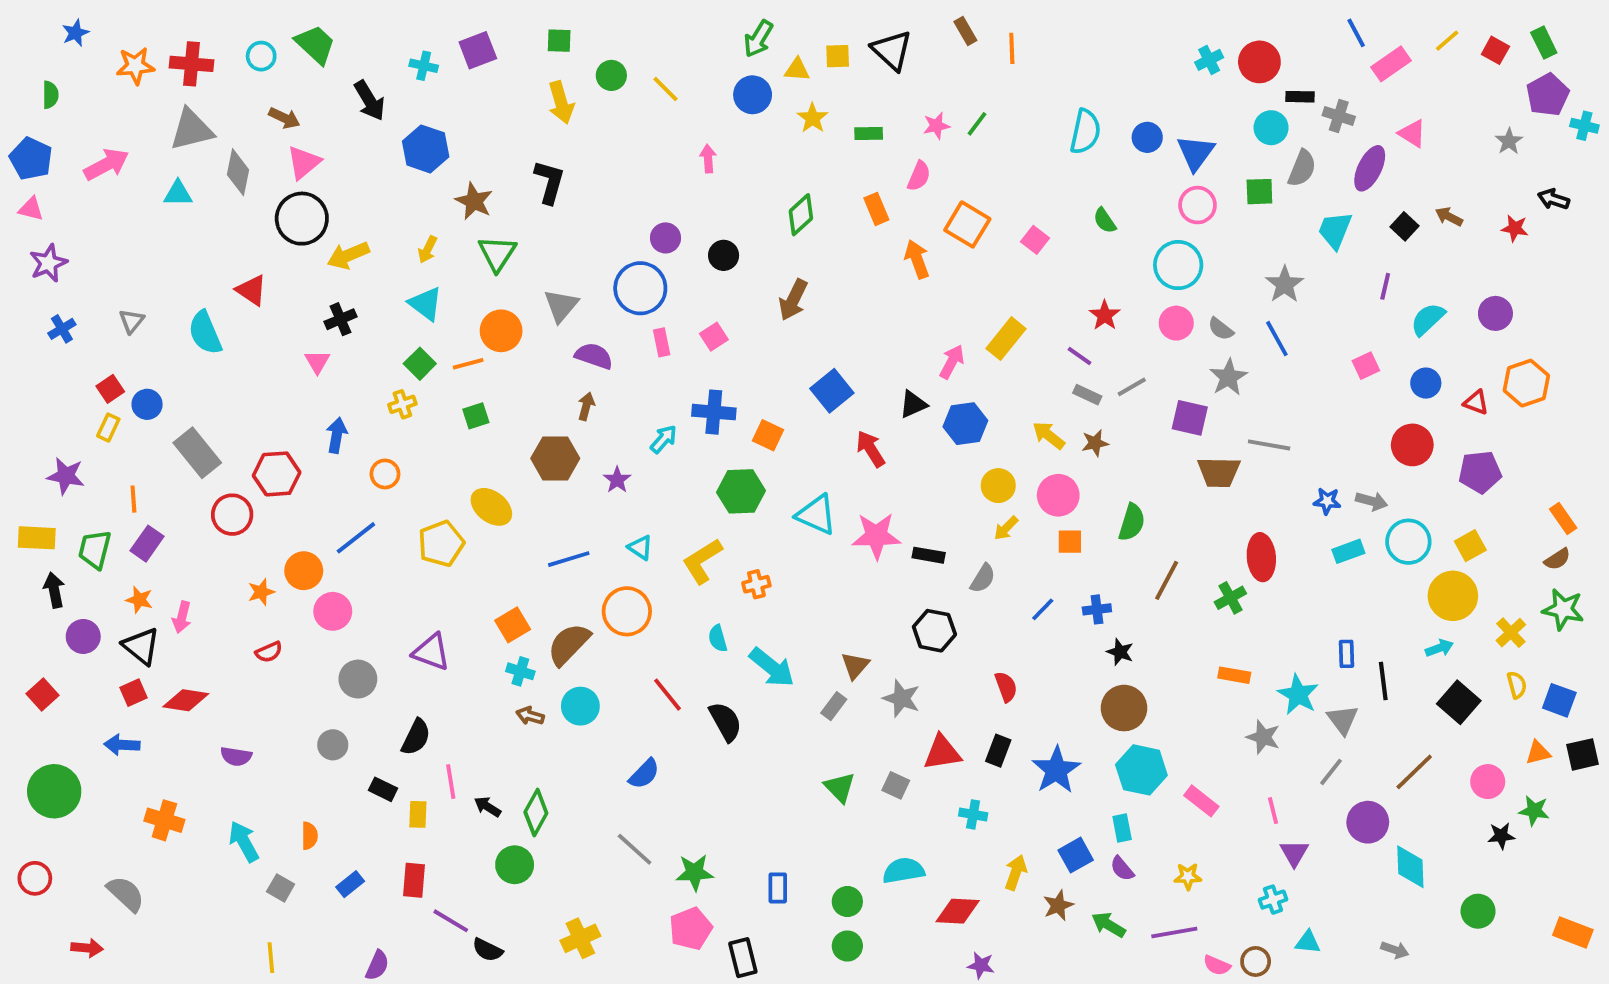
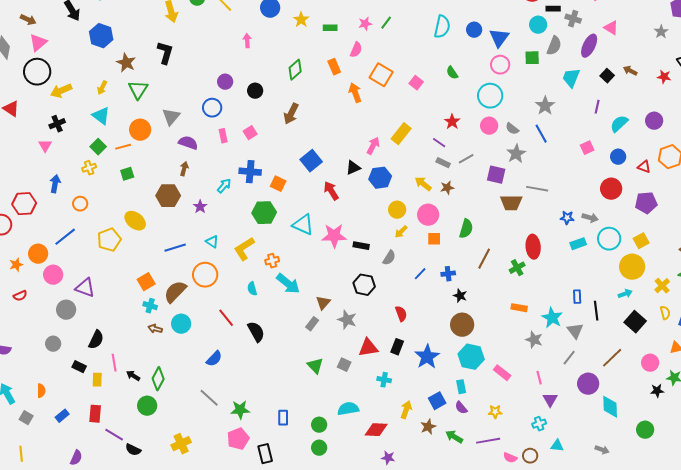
blue circle: (640, 288) -> (212, 108), size x0.7
purple triangle: (431, 652) -> (85, 288), moved
cyan arrow: (772, 667) -> (288, 284), moved

